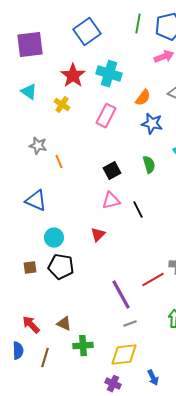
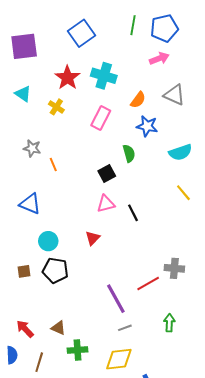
green semicircle: (149, 165) -> (129, 153), moved

